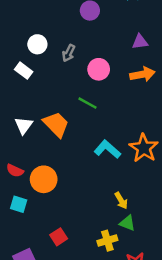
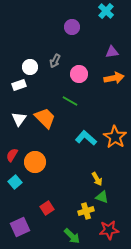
white circle: (37, 44) -> (30, 67), moved
white rectangle: (24, 71) -> (19, 85), moved, turned -56
red semicircle: (15, 171) -> (12, 155), turned 96
cyan square: (19, 204) -> (15, 182), turned 32

